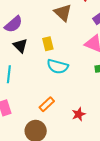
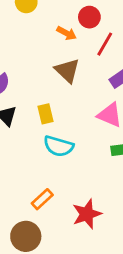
red star: (79, 114) -> (87, 214), size x1.5

